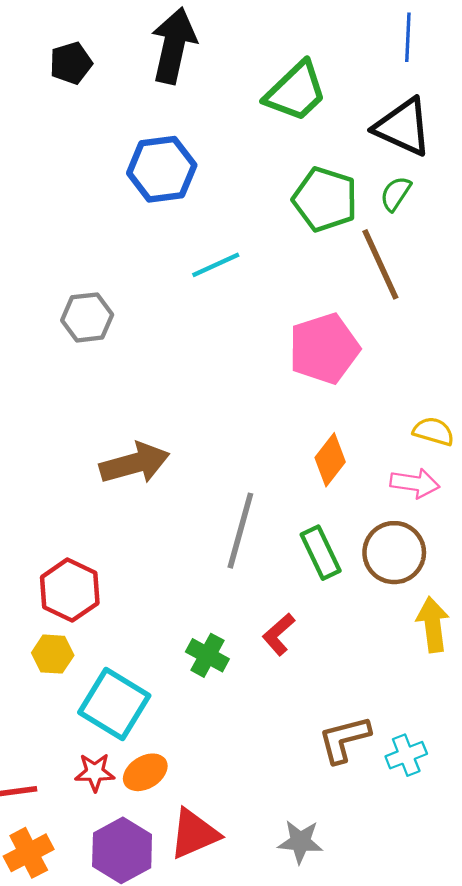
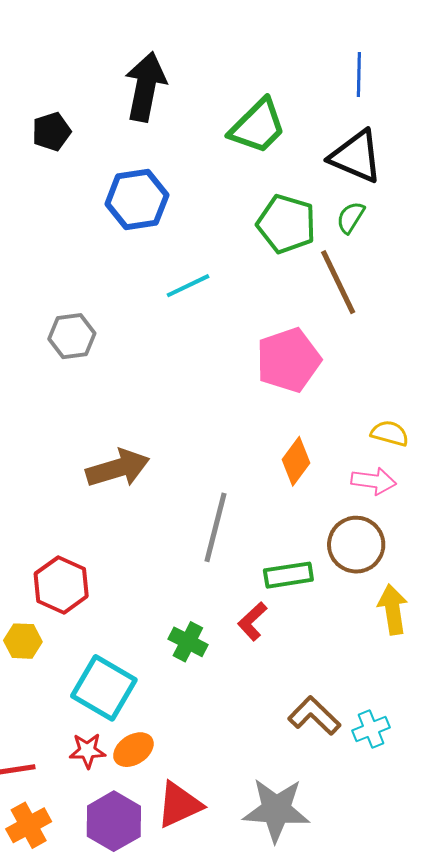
black pentagon: (71, 63) -> (51, 132), moved
green rectangle: (321, 553) -> (288, 575), moved, turned -72
yellow hexagon: (53, 654) -> (23, 641), moved
brown L-shape: (344, 739) -> (314, 716), turned 60
gray star: (300, 842) -> (276, 810), size x1.6

